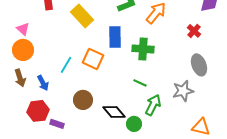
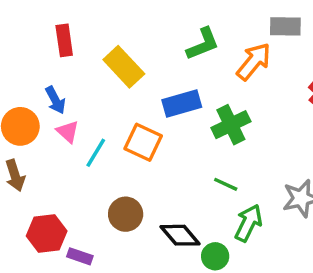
pink triangle: (23, 29) -> (68, 132), moved
blue rectangle: (115, 37) -> (182, 104), turned 75
green cross: (143, 49) -> (231, 125), turned -30
blue arrow: (43, 83) -> (55, 100), moved

